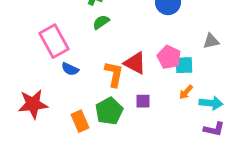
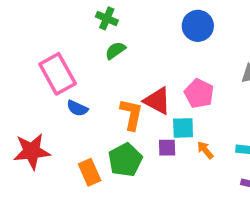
cyan square: (184, 65) -> (183, 128), moved
orange arrow: (186, 92) -> (205, 150), moved, turned 98

